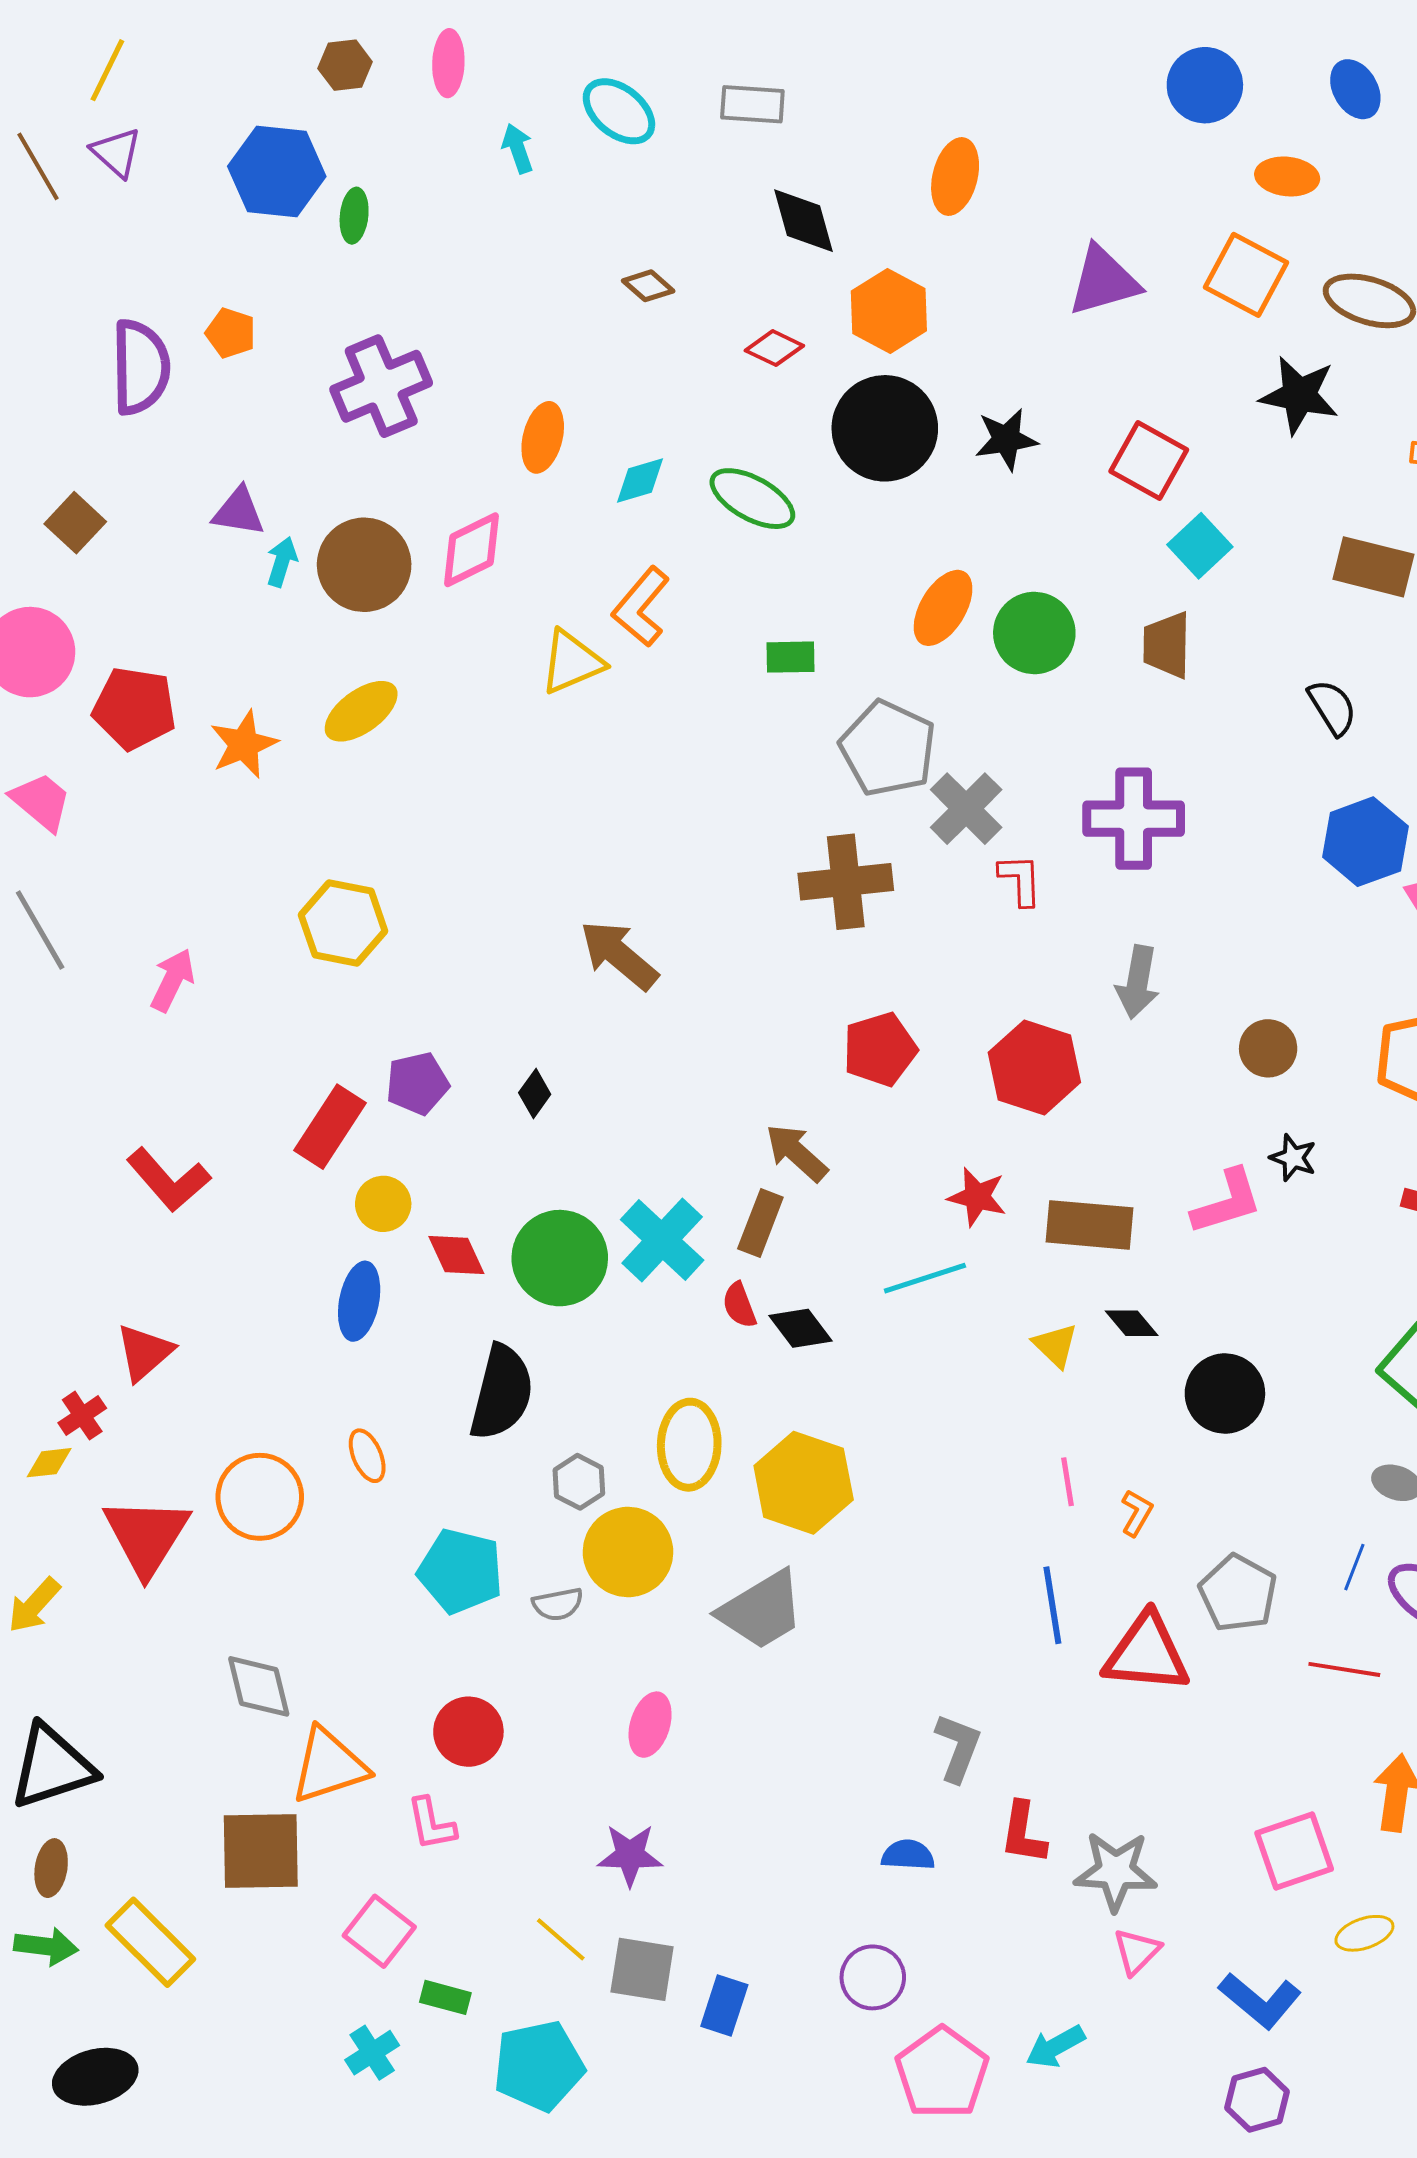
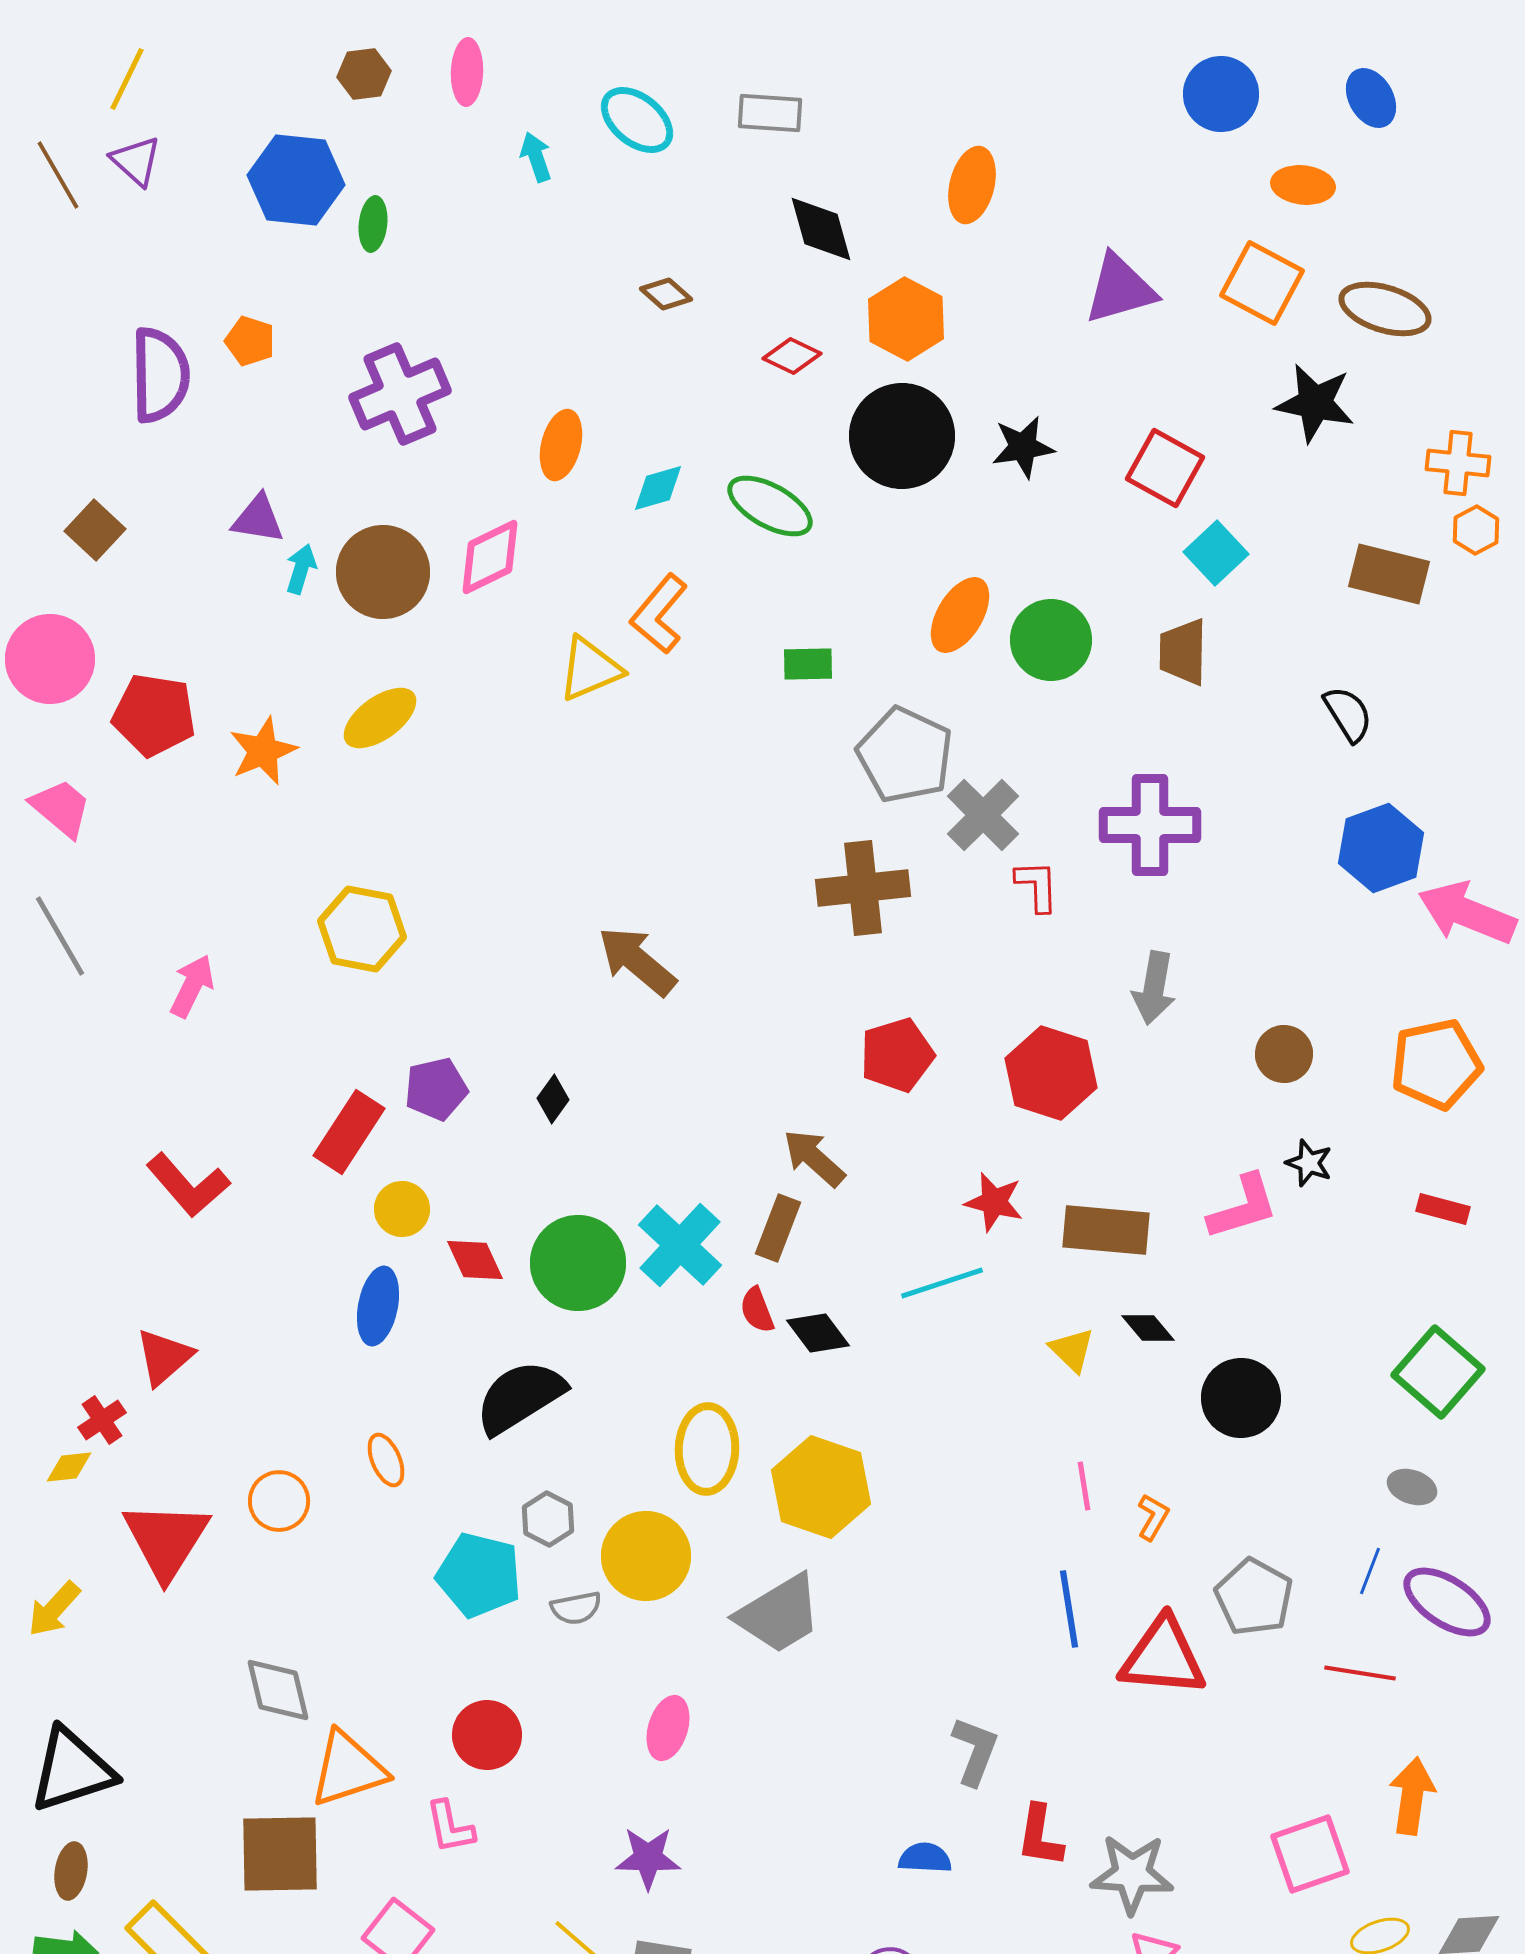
black semicircle: (502, 1392) -> (520, 1397), turned -136
gray hexagon: (579, 1482) -> (548, 1519), moved
orange circle: (260, 1497) -> (279, 1501), size x0.7

